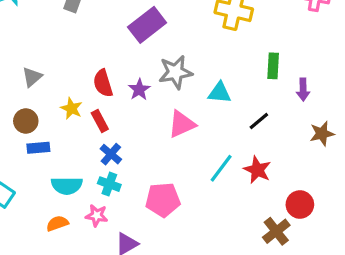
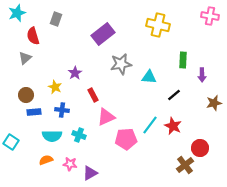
gray triangle: (32, 77) -> (25, 58), moved
red semicircle: (103, 83) -> (33, 36), moved
purple star: (139, 90) -> (75, 73), moved
red rectangle: (100, 121) -> (93, 95), moved
pink triangle: (182, 124) -> (106, 117), moved
blue cross: (111, 154) -> (62, 110), moved, turned -32
pink pentagon: (163, 200) -> (126, 139), moved
pink star: (97, 216) -> (70, 164), moved

